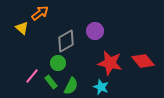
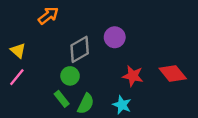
yellow triangle: (22, 28) -> (18, 51), moved
red star: (110, 63) -> (133, 76), size x0.7
pink line: (32, 76) -> (17, 77), moved

